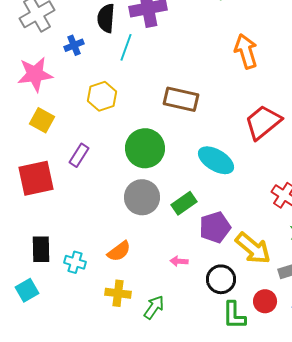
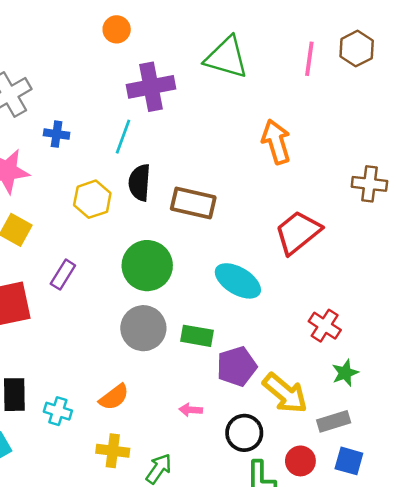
black semicircle: (106, 18) -> (140, 183), moved
blue cross: (74, 45) -> (57, 134), turned 30
green rectangle: (184, 203) -> (197, 336), turned 45

